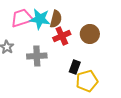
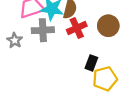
gray cross: (37, 56) -> (43, 30), moved

